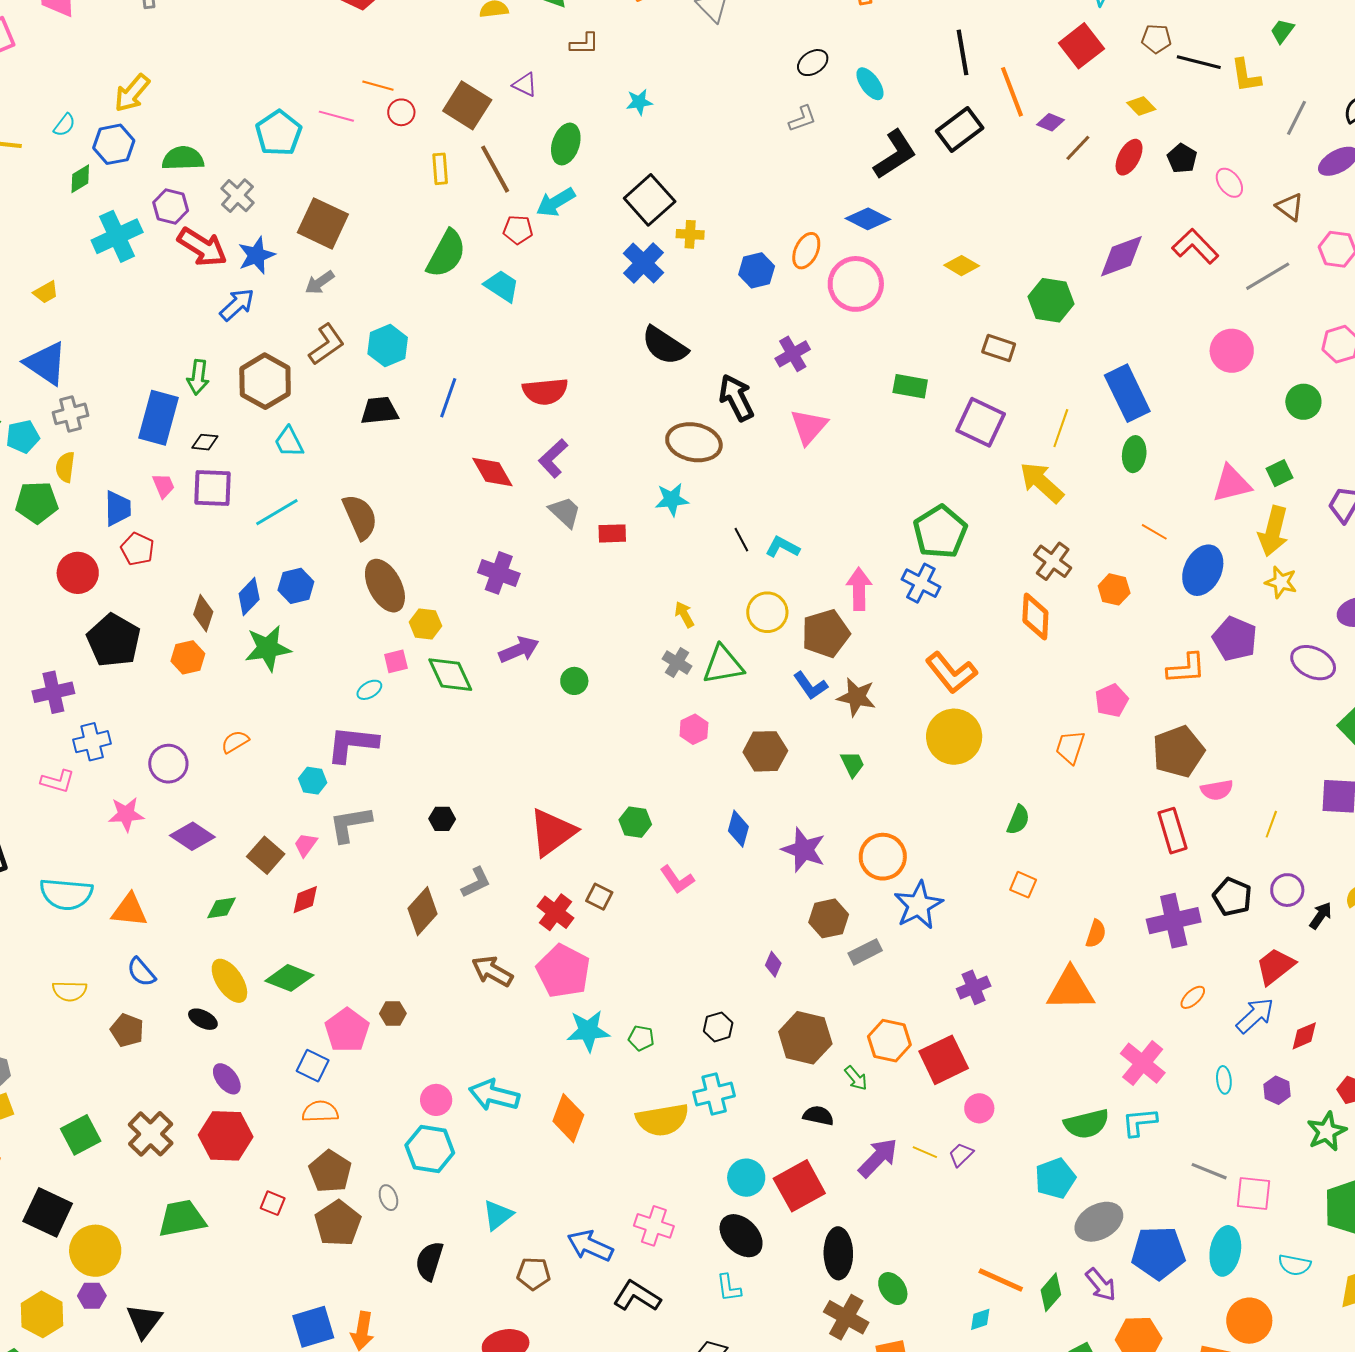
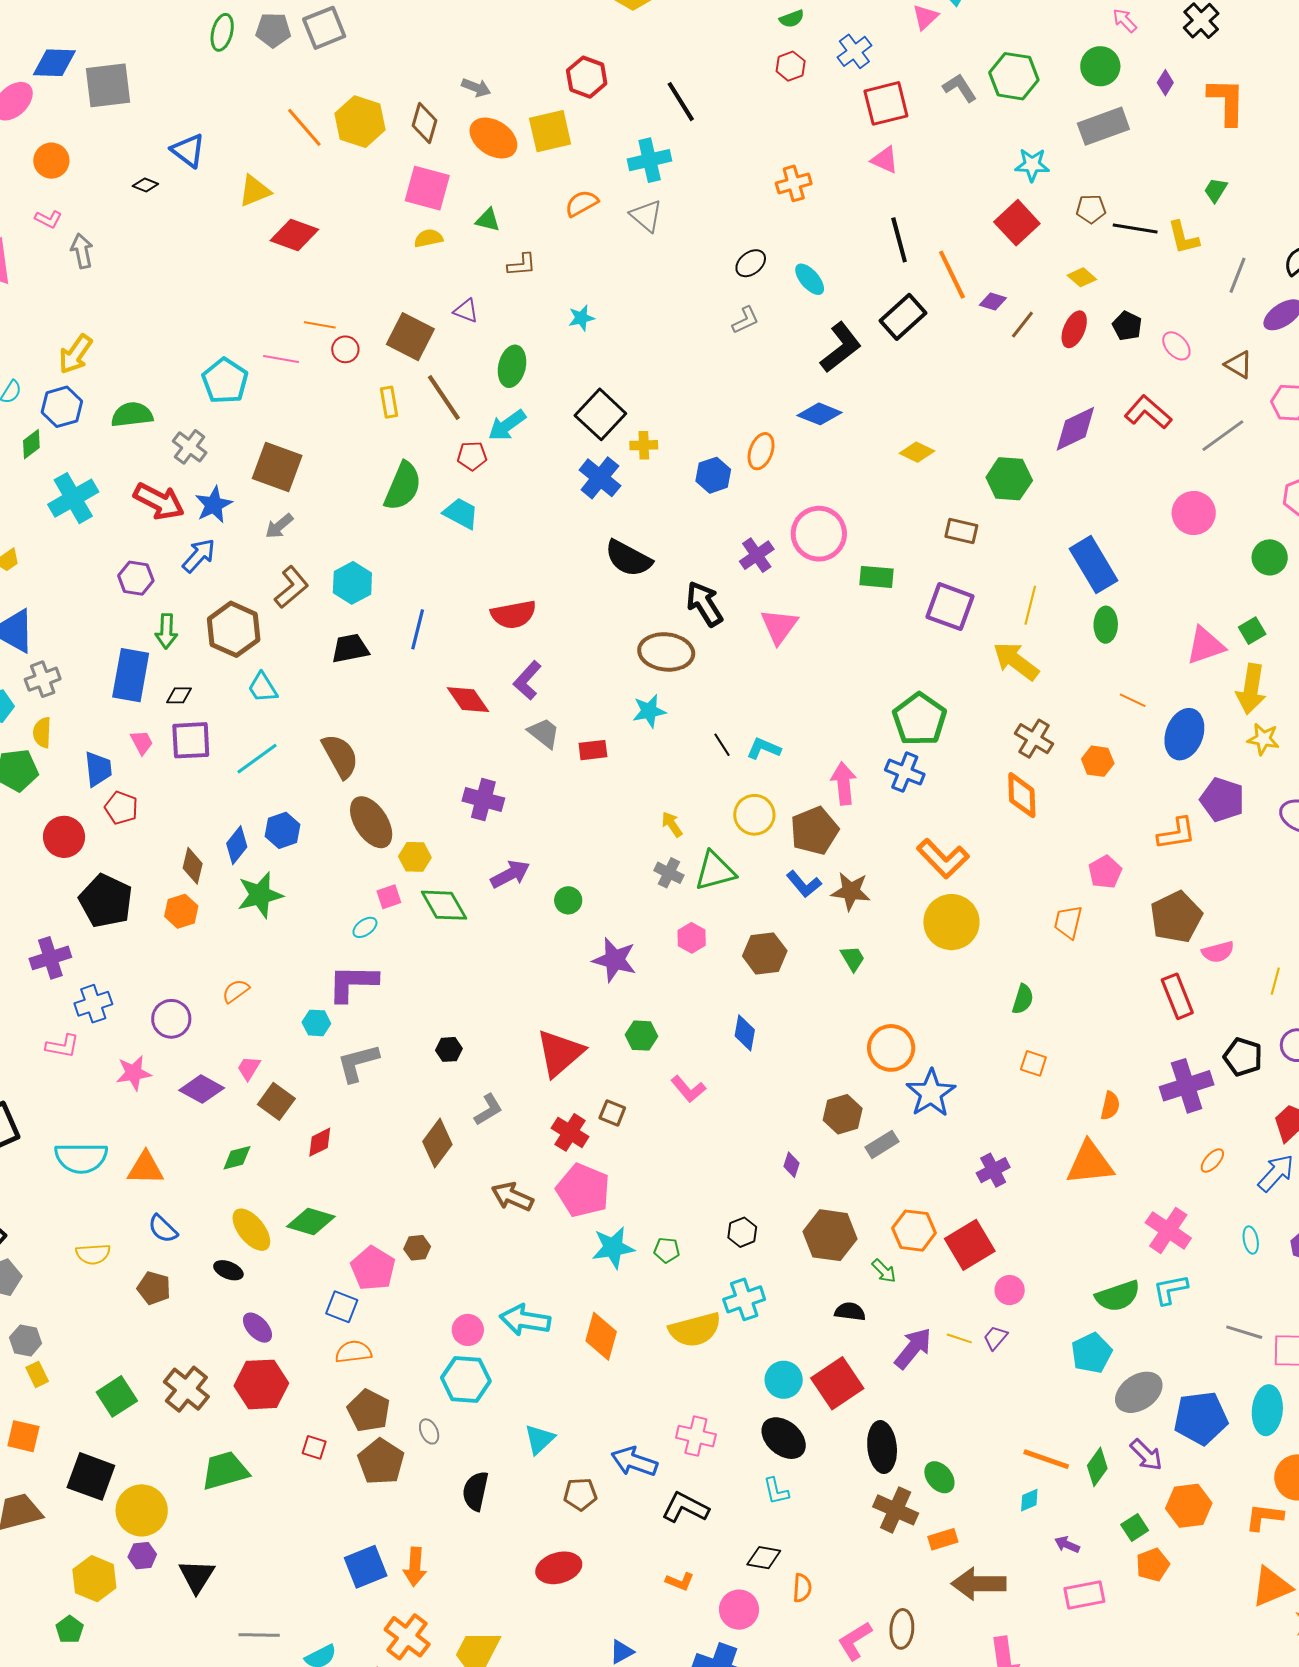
purple hexagon: (171, 207) -> (136, 578), moved
pink circle: (856, 284) -> (819, 534), moved
pink trapezoid: (306, 845) -> (249, 1068), moved
purple star: (804, 850) -> (615, 960), moved

